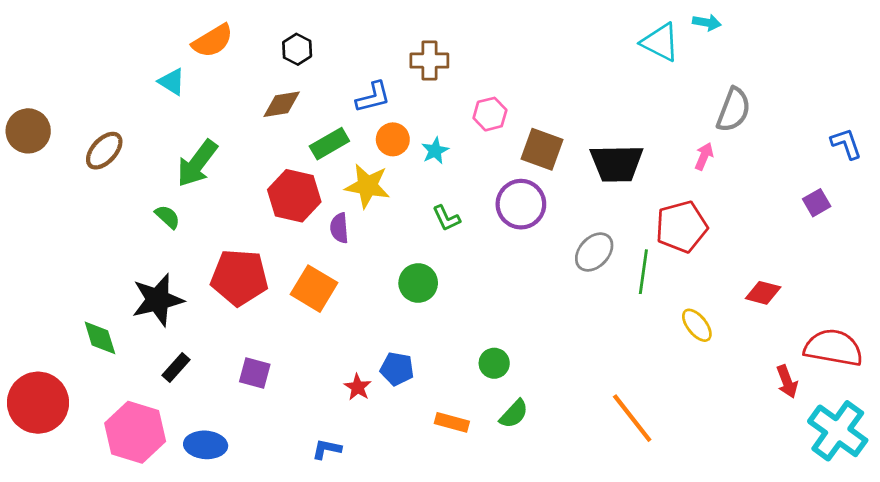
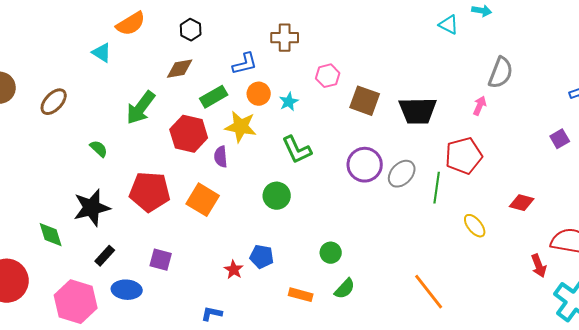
cyan triangle: (660, 42) -> (449, 25), size x0.7
green arrow: (197, 163) -> (141, 108), moved
purple circle: (521, 204) -> (365, 165), moved
green L-shape: (446, 218) -> (297, 150), size x1.5
blue ellipse: (206, 445) -> (127, 290), moved

